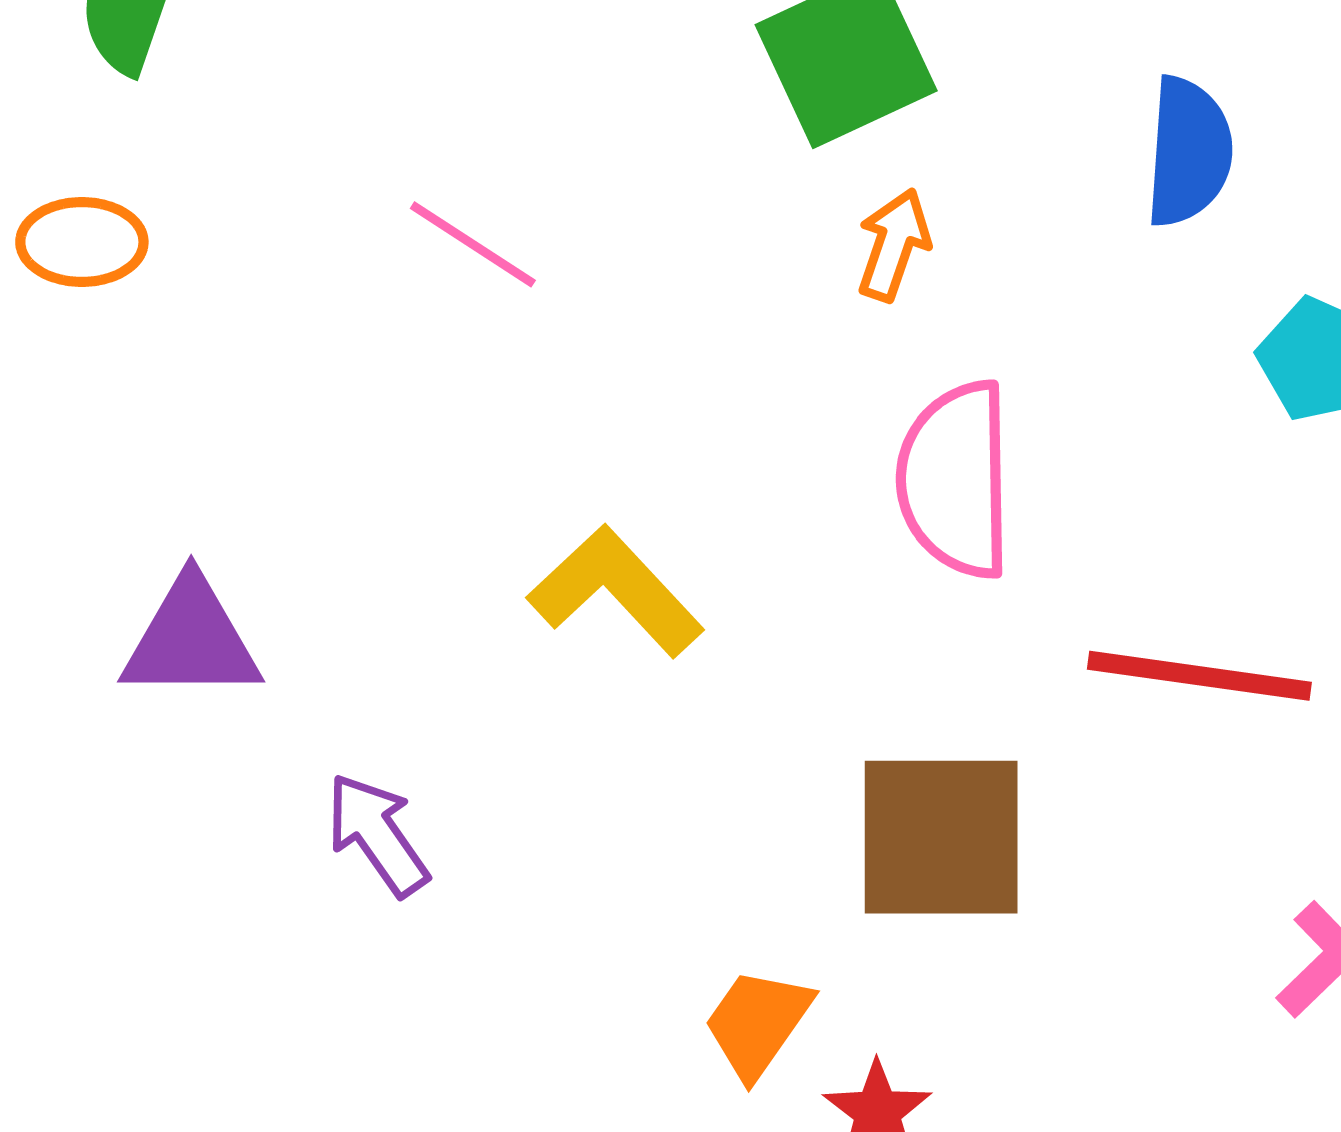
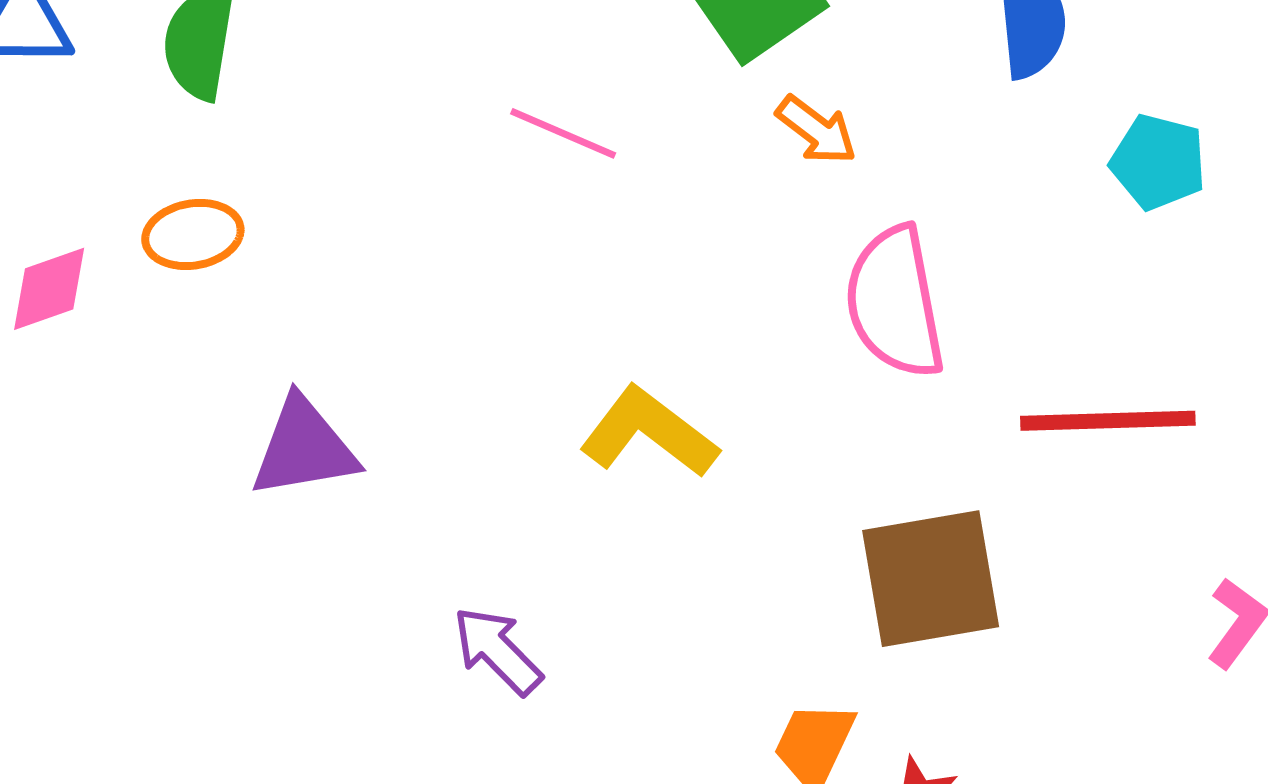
pink line: (473, 244) -> (563, 133), moved
orange arrow: (894, 245) -> (816, 130), turned 118
purple triangle: (191, 639) -> (304, 448), moved

